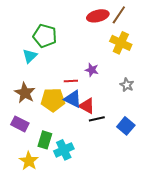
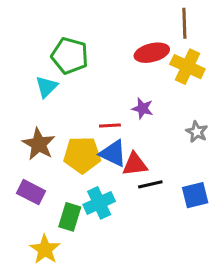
brown line: (119, 15) -> (184, 23), turned -36
red ellipse: (98, 16) -> (152, 53), moved
red triangle: (87, 106) -> (135, 164), turned -36
blue square: (126, 126) -> (195, 195), turned 36
cyan cross: (64, 150) -> (99, 203), moved

